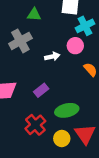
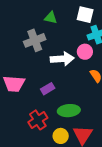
white arrow: (52, 56) -> (62, 59), size x1.6

